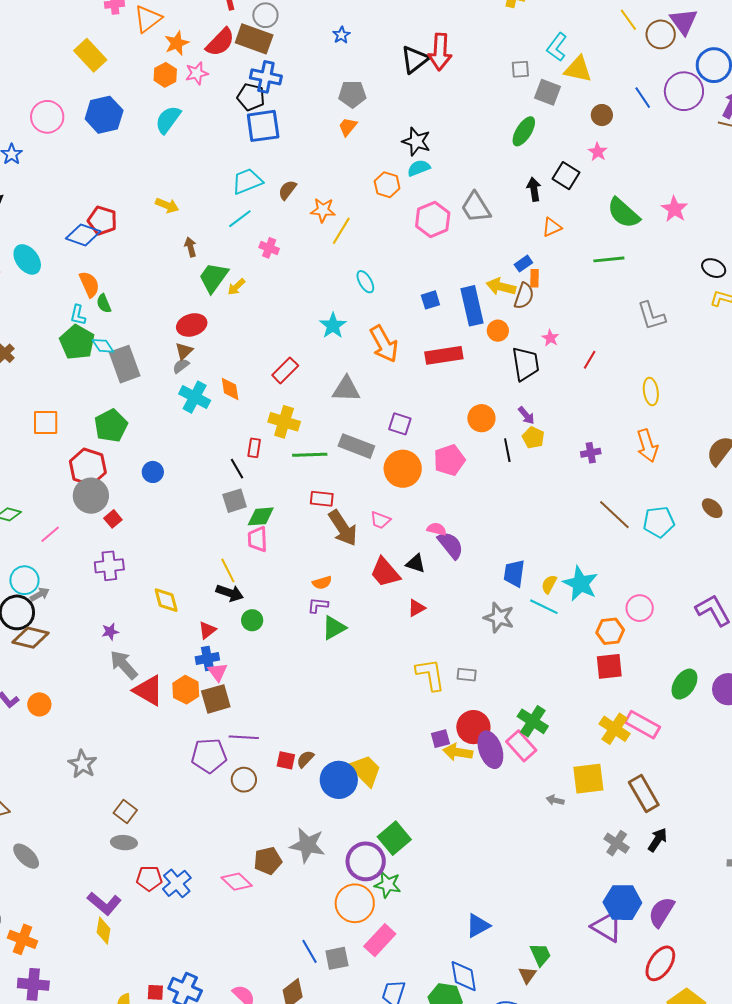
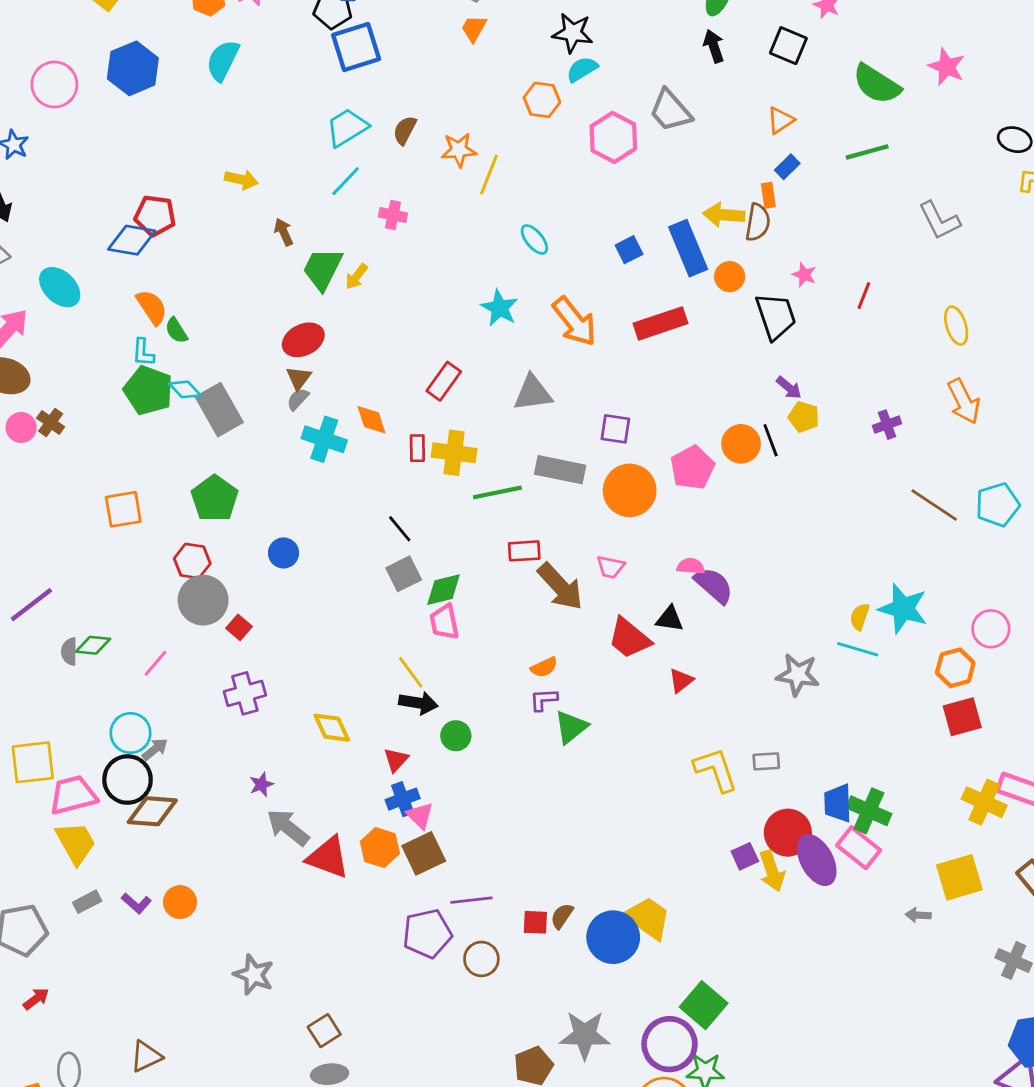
black arrow: (534, 189) -> (714, 46), moved
blue rectangle: (523, 264) -> (787, 167), moved
orange circle: (481, 418) -> (741, 444), moved
red rectangle: (254, 448) -> (417, 448), moved
red hexagon: (88, 467) -> (192, 561), size x0.7
blue trapezoid: (514, 573) -> (838, 803), moved
yellow arrow: (458, 752) -> (772, 871), turned -108
brown square: (125, 811) -> (324, 1031), turned 30

